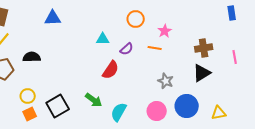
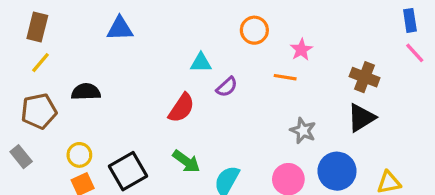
brown cross: (204, 48) -> (365, 77), turned 30
purple semicircle: (127, 49) -> (227, 87), moved
pink line: (235, 57) -> (415, 53), moved, turned -32
red semicircle: (111, 70) -> (181, 108), moved

